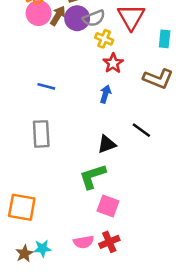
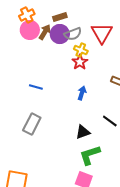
red star: (113, 63) -> (80, 62), moved
gray rectangle: (41, 134) -> (32, 124), turned 30
green L-shape: (93, 176) -> (90, 155), moved

